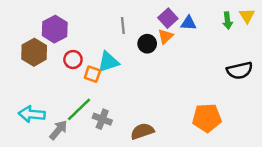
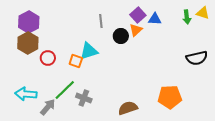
yellow triangle: (247, 16) -> (203, 13), turned -40
purple hexagon: (55, 29) -> (29, 22), moved
red circle: (73, 60) -> (48, 58), moved
brown semicircle: (142, 131) -> (128, 108), moved

